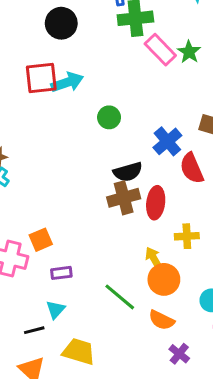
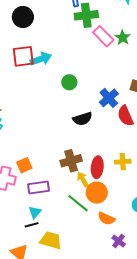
black circle: (61, 23) -> (23, 17), moved
brown cross: (124, 198) -> (71, 161), moved
red ellipse: (156, 203) -> (97, 167), moved
yellow arrow: (154, 258) -> (83, 179), moved
purple rectangle: (61, 273) -> (38, 187), size x1.5
orange circle: (164, 279) -> (97, 193), moved
black line: (34, 330) -> (32, 225), moved

